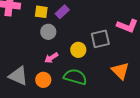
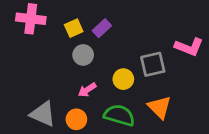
yellow square: (41, 12) -> (74, 28), turned -32
orange triangle: (120, 71) -> (160, 107), moved

